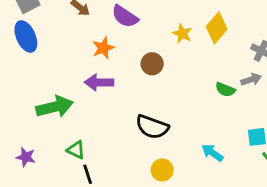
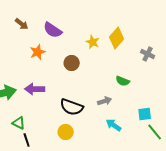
gray arrow: (251, 80) -> (105, 101), moved
purple arrow: (99, 82) -> (35, 89), moved
yellow circle: (162, 170) -> (66, 132), moved

